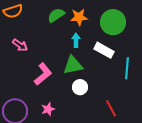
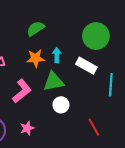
orange star: (79, 17) -> (36, 58), moved

